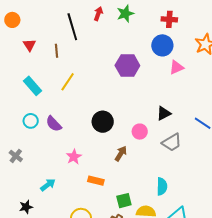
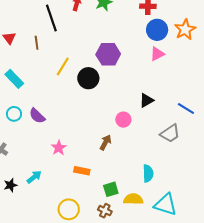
blue circle: (162, 45) -> (157, 30), moved
yellow line: (68, 82) -> (63, 66), moved
black circle: (103, 122) -> (88, 78), moved
gray trapezoid: (172, 142) -> (170, 133), moved
black star: (26, 207) -> (10, 185), moved

